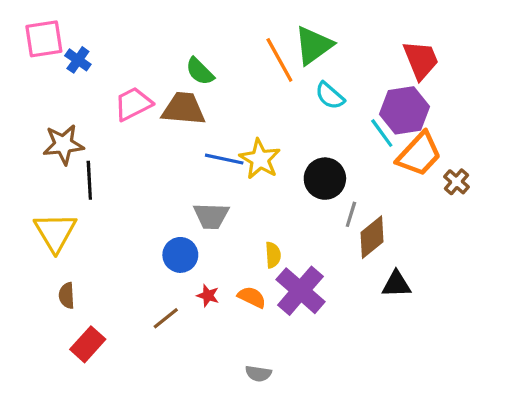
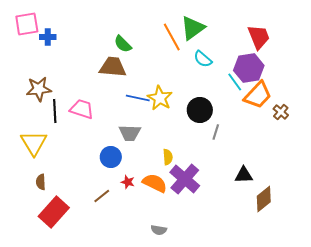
blue cross: (78, 60) -> (48, 37), turned -35
pink trapezoid: (133, 104) -> (82, 109), moved, turned 45
brown diamond: (372, 237) -> (264, 199), moved
orange semicircle: (252, 297) -> (155, 183), size x1.4
red rectangle: (88, 344) -> (54, 212), size x1.4

